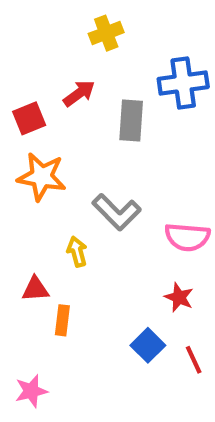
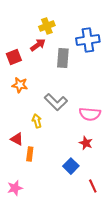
yellow cross: (106, 33) -> (47, 26), moved
orange star: (42, 177) -> (20, 85), size x0.7
red triangle: (35, 289) -> (17, 139), turned 32
red line: (194, 360) -> (93, 186), moved

